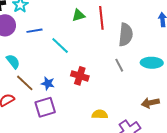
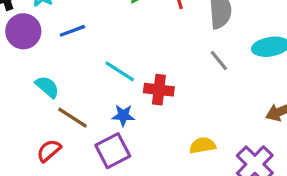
cyan line: (60, 46) -> (120, 71), moved
blue star: (48, 83) -> (123, 115), moved

